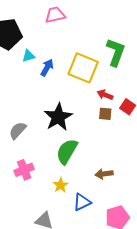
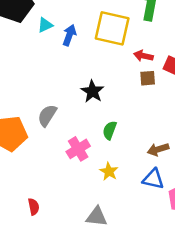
black star: (58, 117) -> (92, 91), size x0.7
green semicircle: (67, 151) -> (110, 130), size x0.6
pink cross: (24, 170) -> (78, 149), moved
blue triangle: (82, 202) -> (153, 179), moved, turned 48

